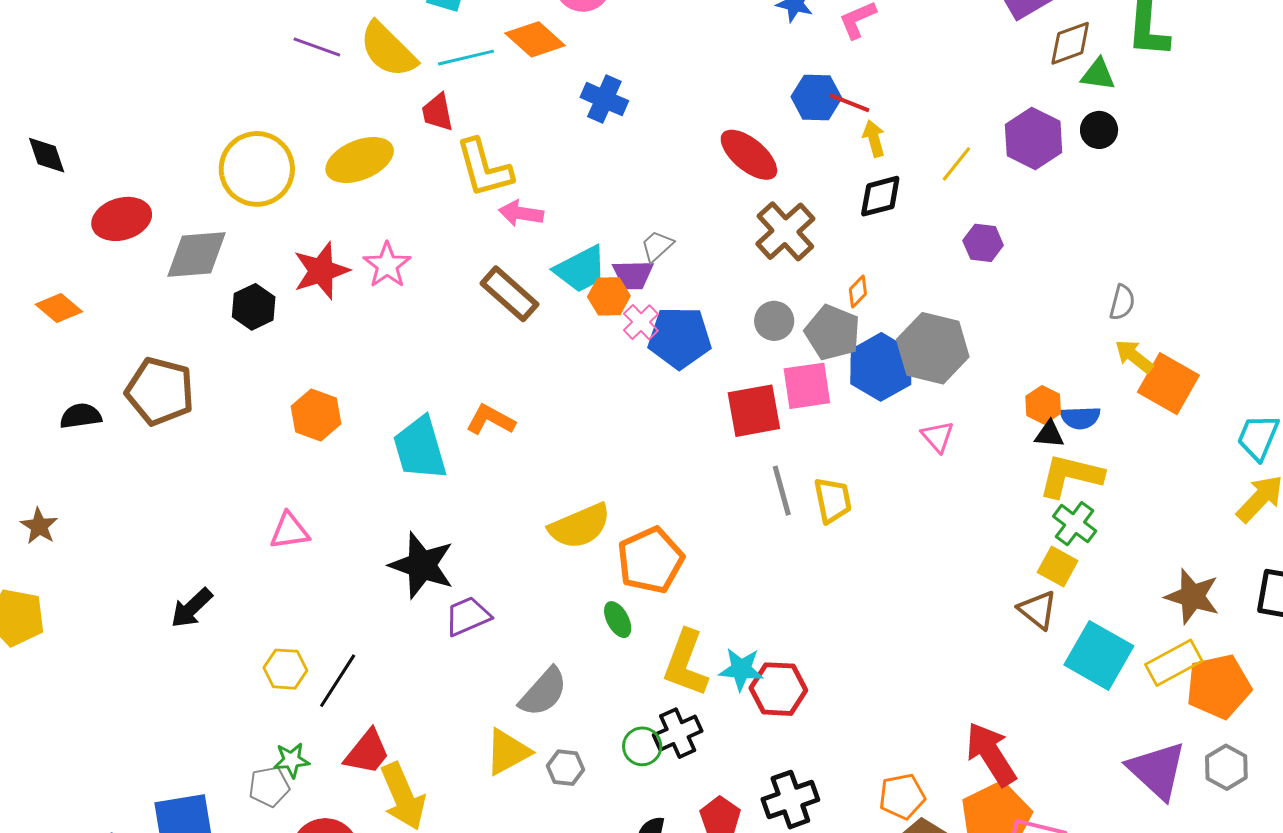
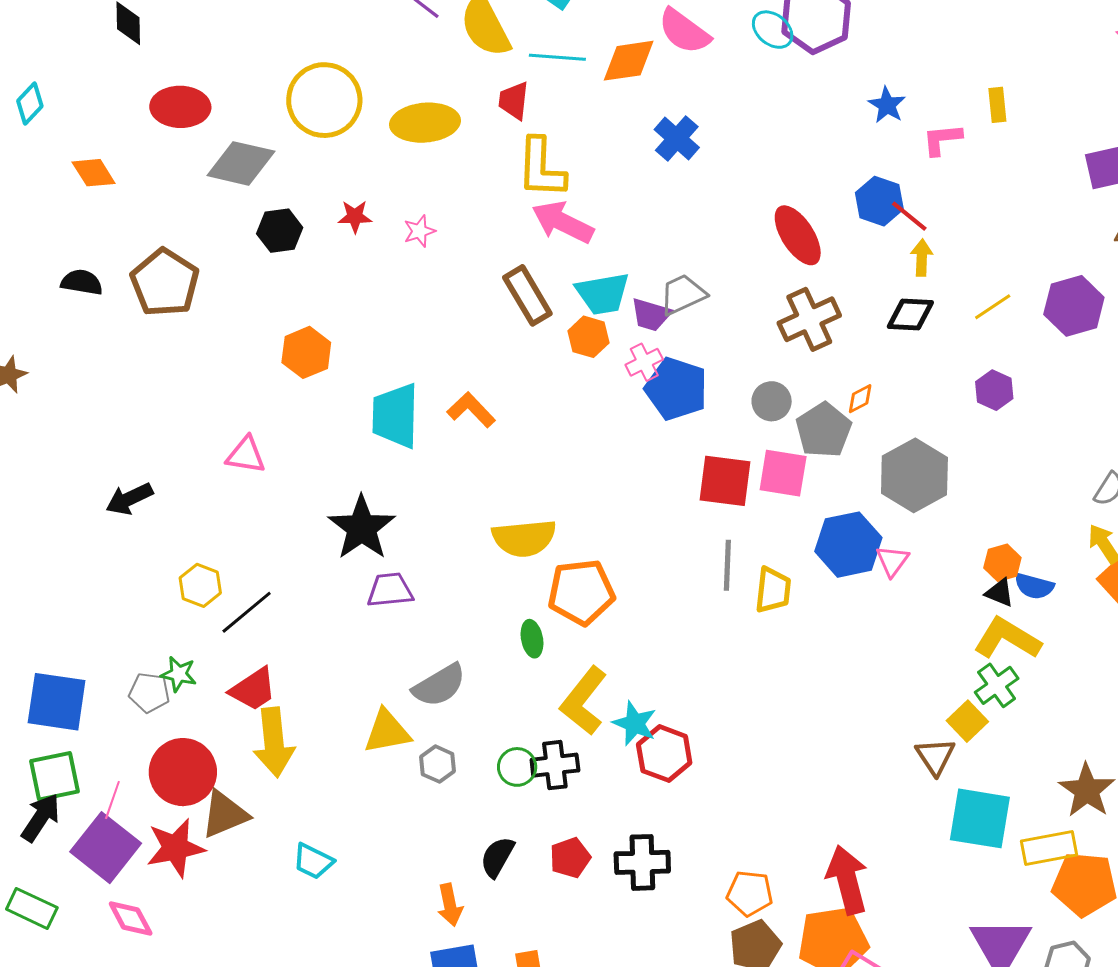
orange diamond: (535, 39) -> (629, 61), turned -68
pink arrow: (521, 213) -> (563, 222), size x1.4
gray trapezoid: (657, 246) -> (683, 295), size x1.4
pink star: (387, 265) -> (419, 231), size x0.7
red star: (321, 271) -> (355, 217), size x0.6
orange hexagon: (609, 296) -> (589, 337), moved
blue hexagon: (881, 367) -> (848, 545), moved
cyan square: (1099, 655) -> (980, 818), turned -38

